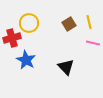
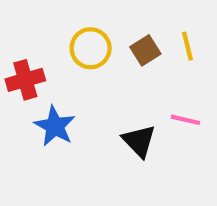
yellow circle: (29, 23) -> (91, 48), moved
pink line: (93, 43) -> (185, 120), moved

